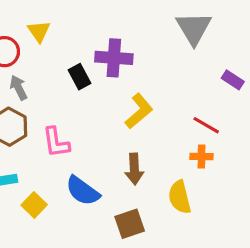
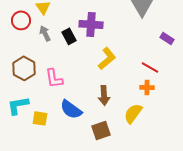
gray arrow: (18, 88) -> (45, 33), moved
yellow semicircle: (180, 197) -> (133, 113), turned 50
yellow square: (34, 205) -> (40, 118), turned -35

